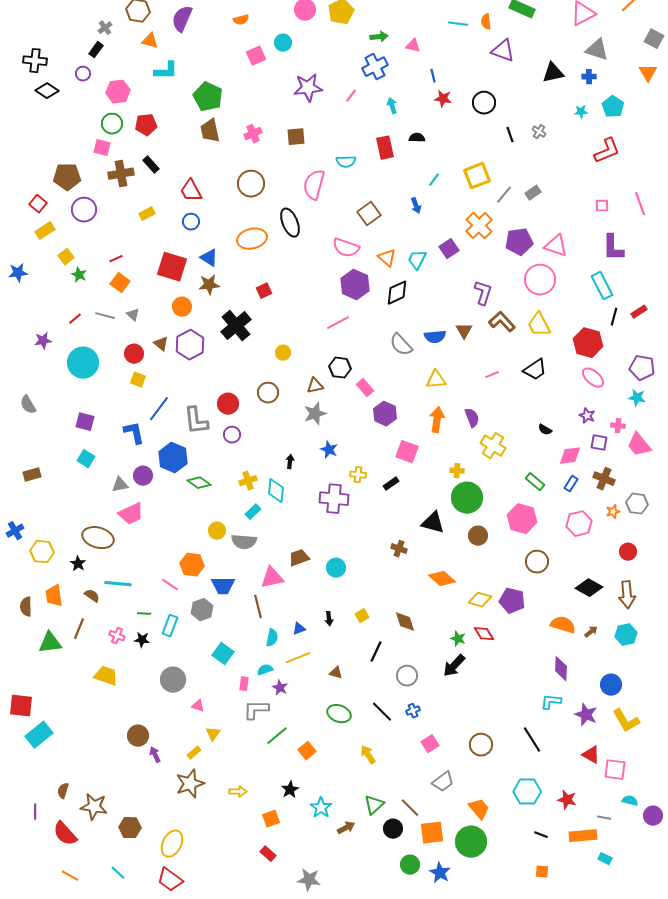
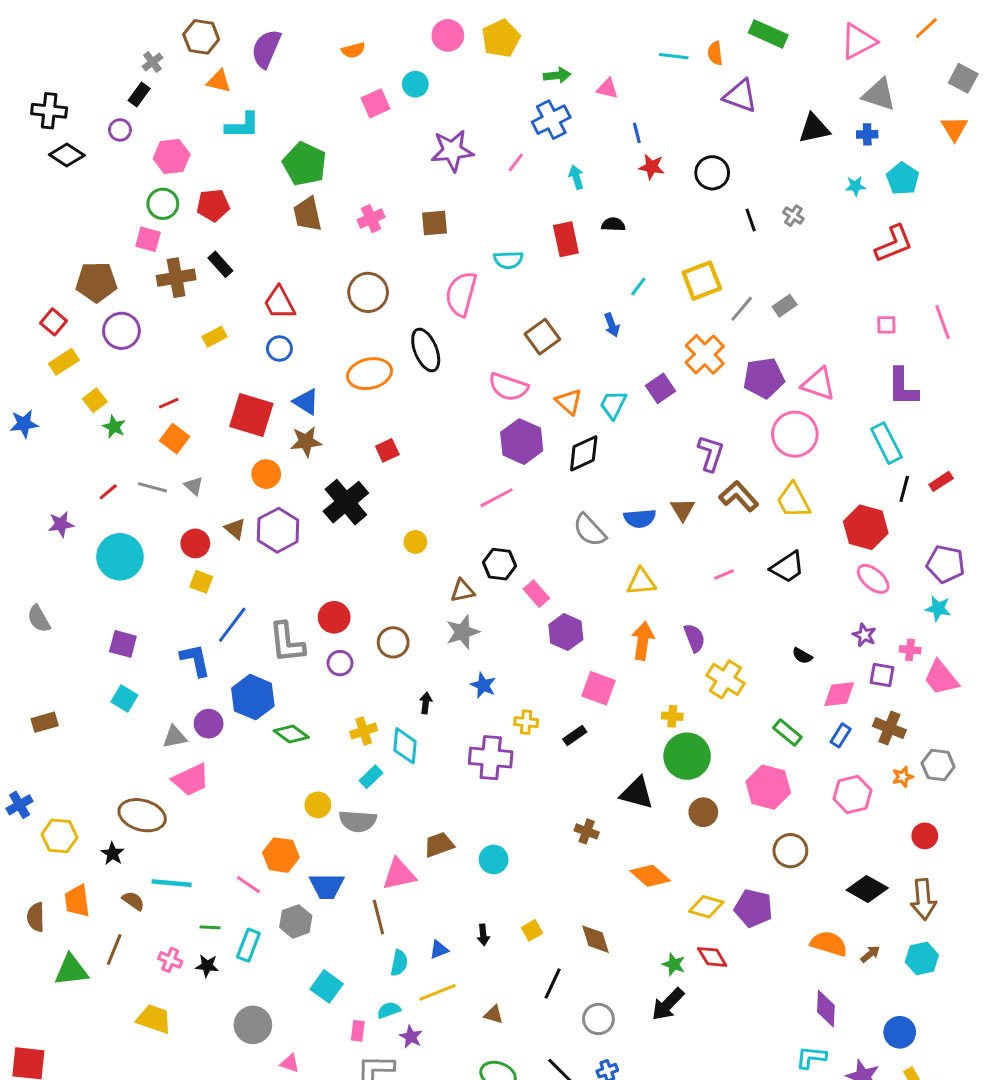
brown circle: (268, 393) -> (393, 642), moved

